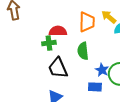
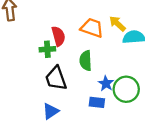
orange trapezoid: (87, 22) -> (92, 28), turned -75
red semicircle: (58, 31) -> (58, 36), turned 72

